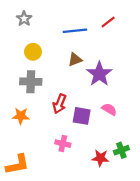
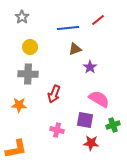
brown triangle: (75, 60) -> (75, 49), moved
purple star: (99, 74) -> (90, 67), size x0.6
pink semicircle: (109, 109) -> (99, 99), size x1.5
purple square: (82, 116) -> (85, 120), moved
green cross: (121, 150) -> (113, 125), moved

